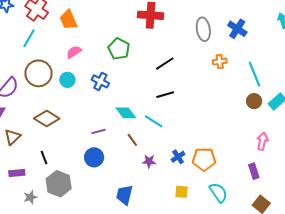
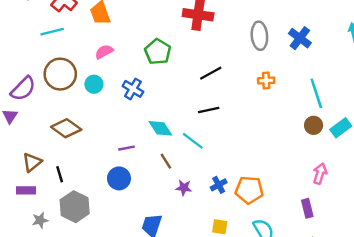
cyan line: (29, 38) -> (52, 32), turned 42
orange cross: (220, 62) -> (266, 81), moved
brown triangle: (12, 137) -> (32, 162), moved

